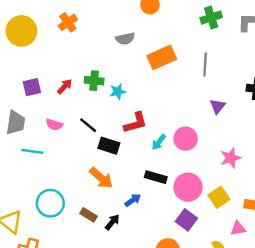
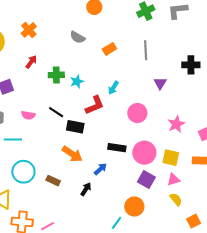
gray semicircle: (125, 39) -> (78, 37), turned 49
orange rectangle: (162, 57) -> (109, 49), size x0.6
red arrow: (65, 86) -> (31, 62), moved
cyan arrow: (159, 142) -> (113, 88), moved
yellow square: (219, 197) -> (171, 158), turned -36
cyan circle: (50, 203) -> (23, 172), moved
brown rectangle: (88, 215) -> (53, 181), moved
pink triangle: (238, 228) -> (173, 180), moved

